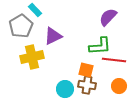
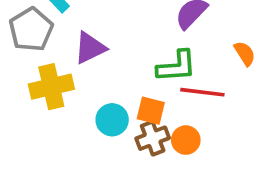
brown cross: (87, 85) -> (153, 138), turned -30
orange circle: (119, 86) -> (186, 140), moved
cyan circle: (65, 89) -> (112, 120), moved

